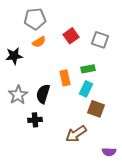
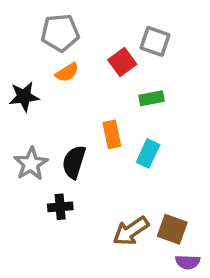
gray square: (100, 40) -> (155, 41), moved
green rectangle: (88, 69) -> (152, 98), moved
brown square: (96, 109) -> (172, 229), moved

